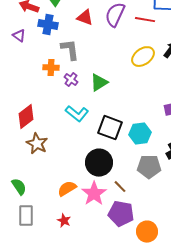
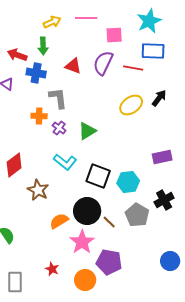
brown star: (37, 144) -> (38, 190), moved
gray pentagon: (149, 167) -> (137, 215), turned 30
brown line: (120, 187) -> (109, 222), moved
orange semicircle: (67, 189) -> (59, 221), moved
gray rectangle: (26, 216) -> (15, 282), moved
orange circle: (147, 232) -> (85, 280), moved

